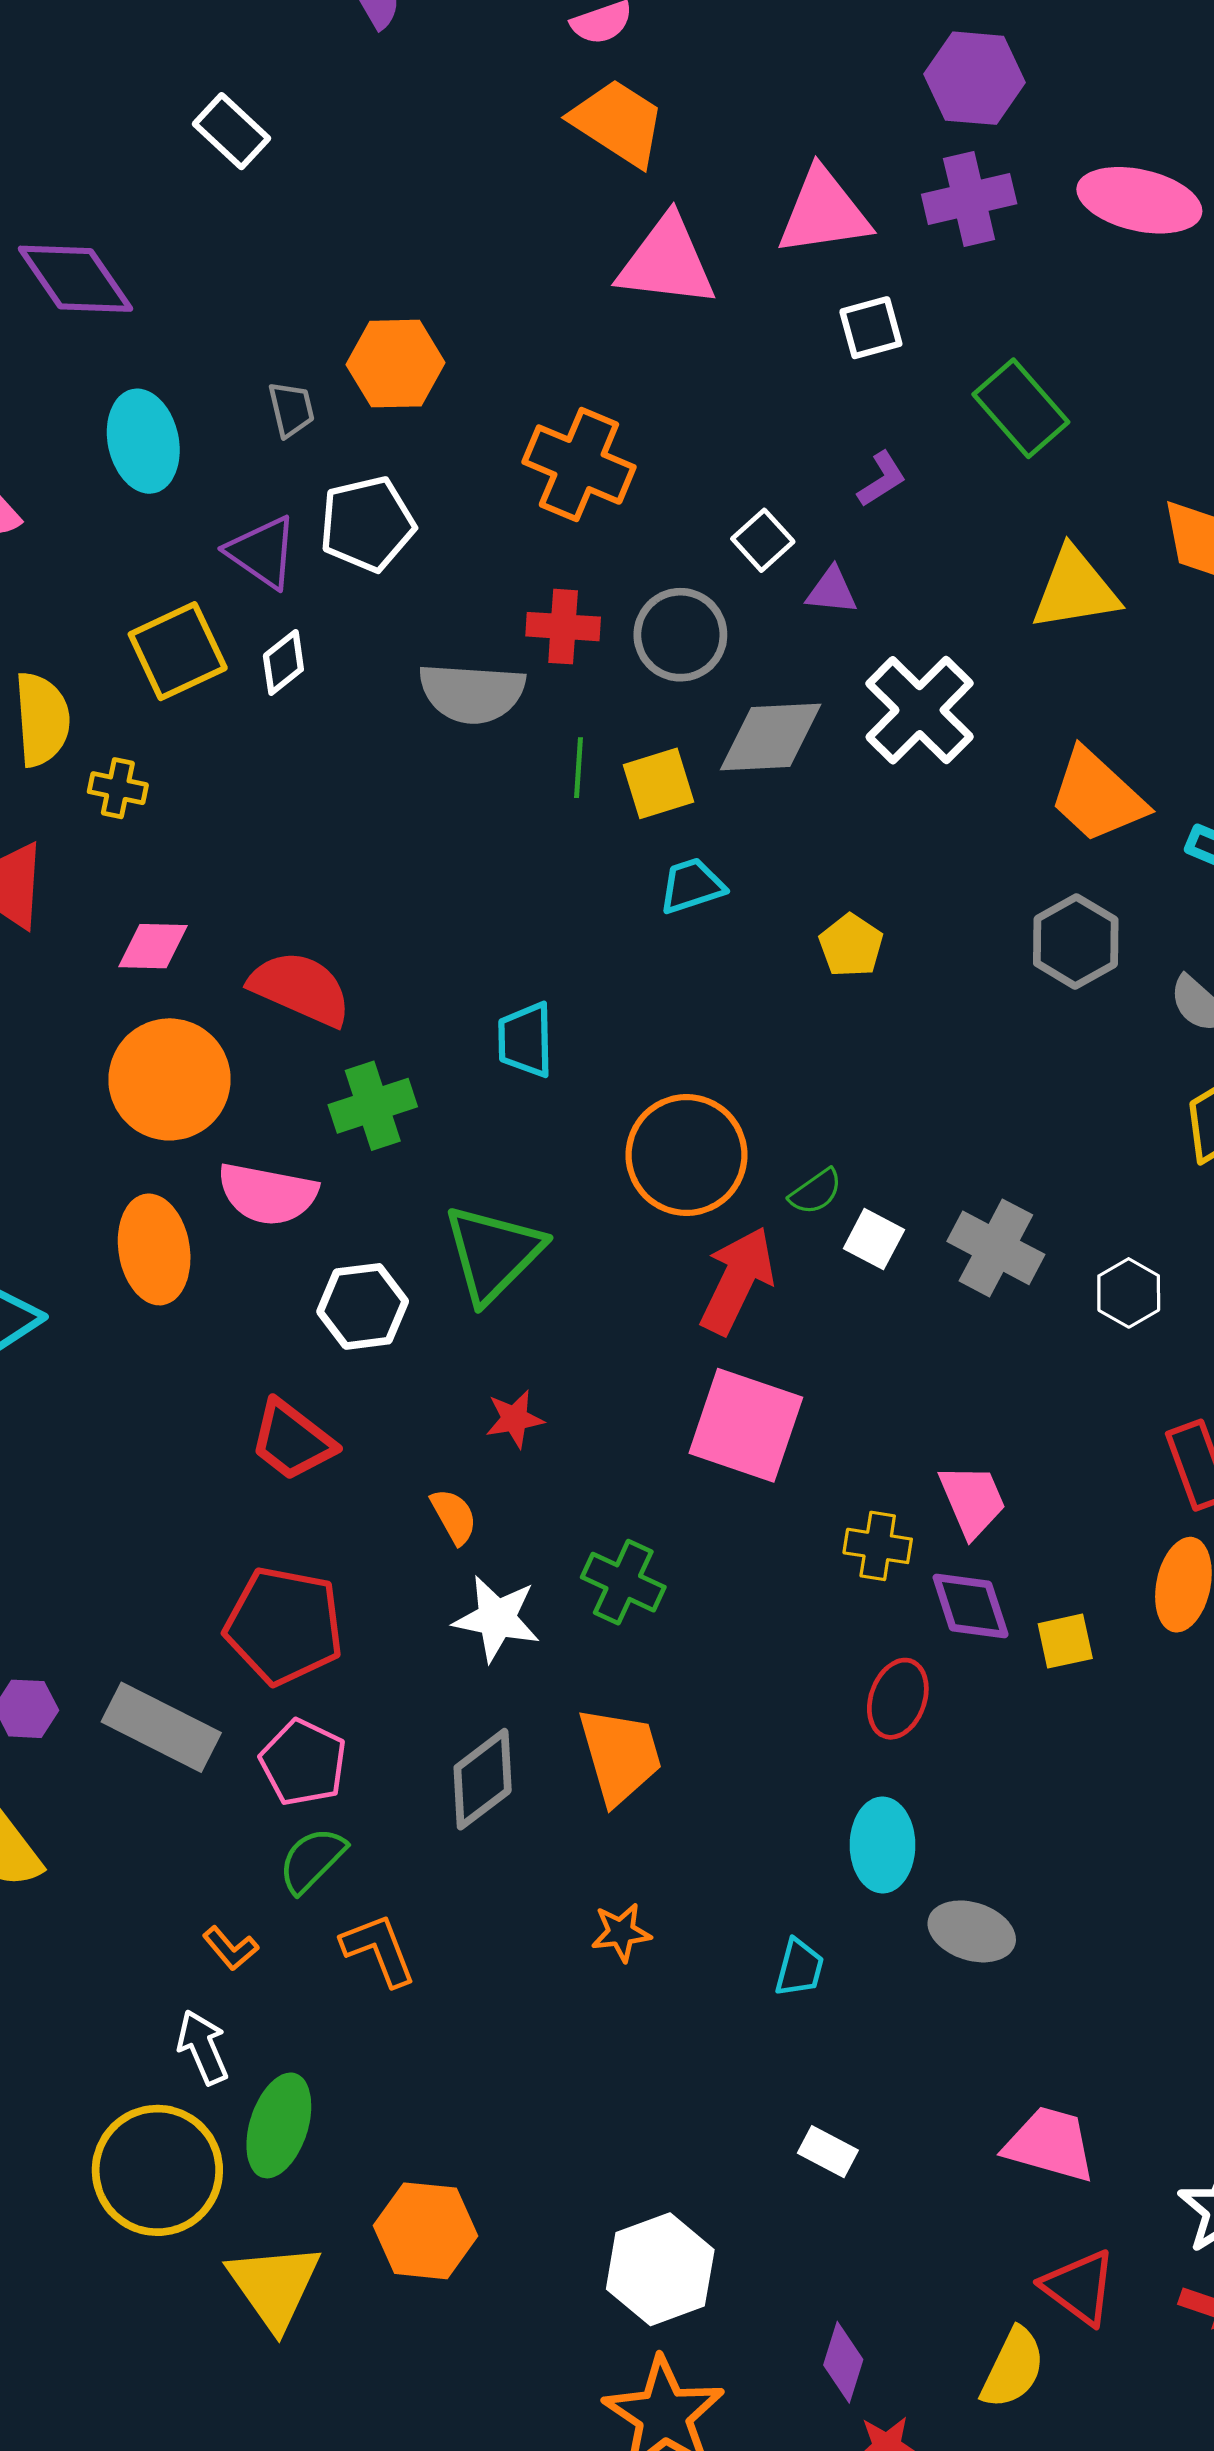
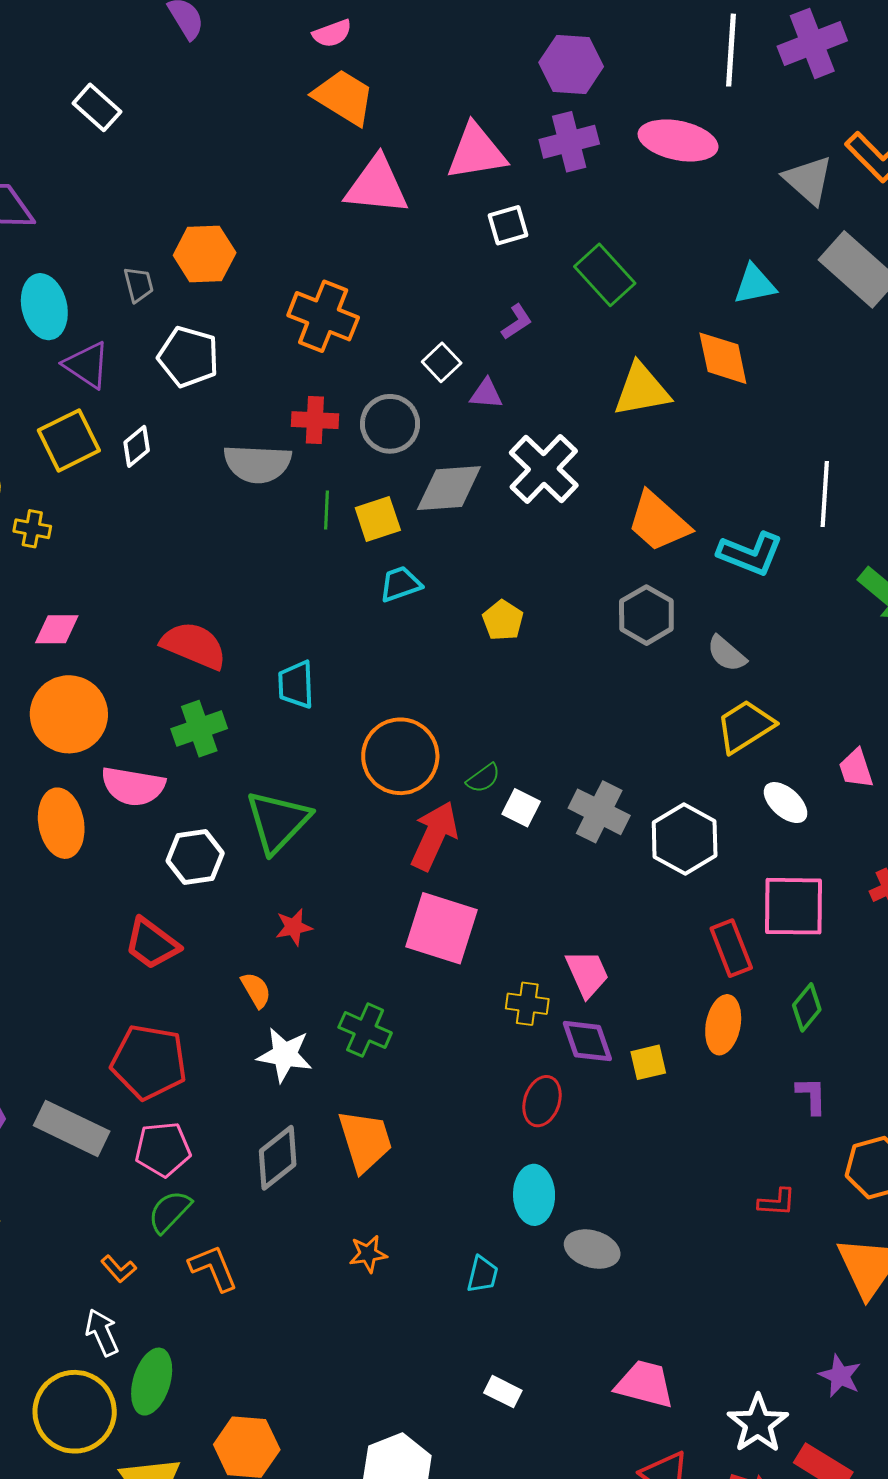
white pentagon: (367, 524) -> (188, 357), turned 30
purple triangle: (262, 552) -> (87, 365), moved
red semicircle: (300, 988) -> (194, 645), moved
white hexagon: (1129, 1293) -> (685, 839), size x1.6
pink pentagon: (303, 1763) -> (163, 1149), turned -30

